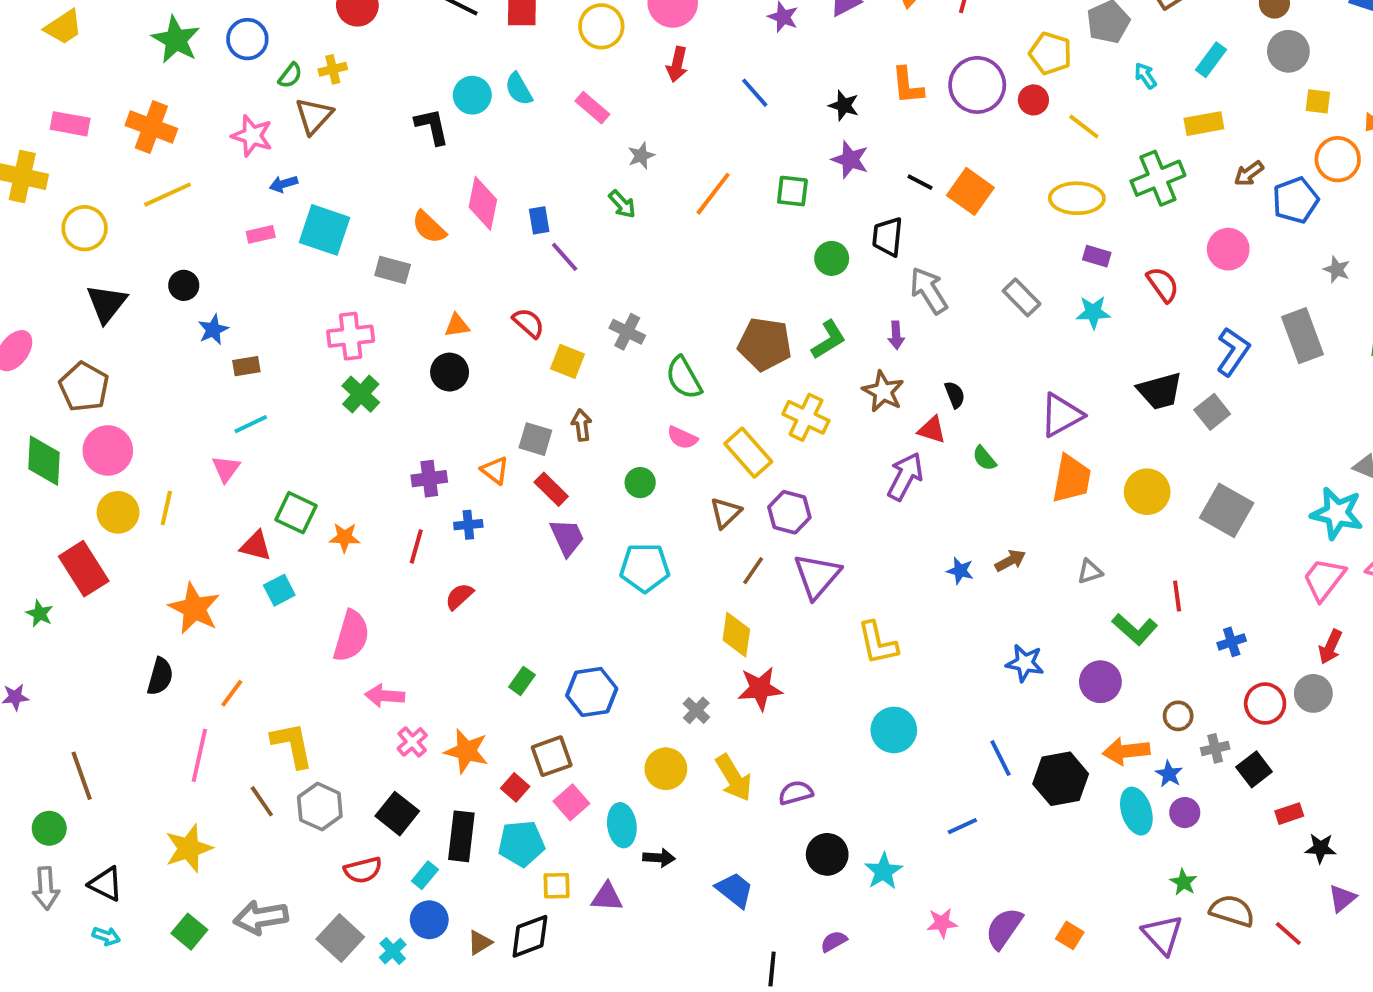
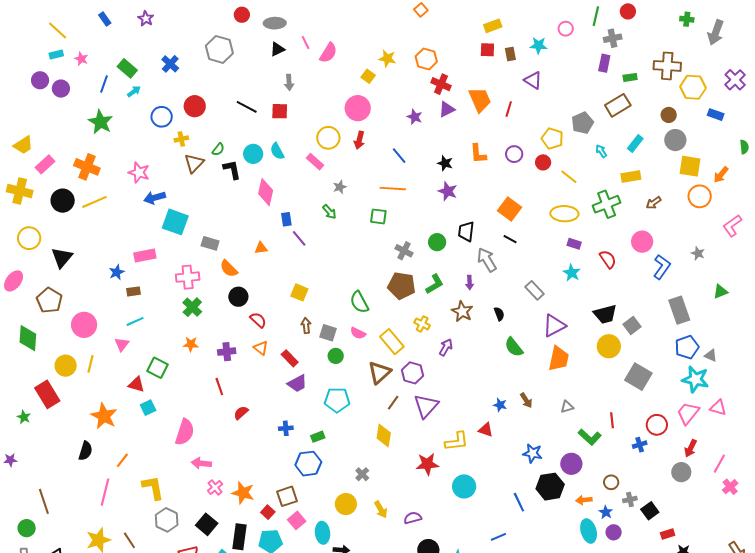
yellow circle: (601, 26) -> (328, 138), moved
yellow trapezoid: (63, 27) -> (23, 145), moved
blue circle: (247, 39) -> (162, 117), moved
green semicircle: (290, 75) -> (218, 149), moved
purple circle: (977, 85) -> (514, 154), size x0.6
yellow square: (1318, 101) -> (690, 166), size x1.6
brown triangle: (314, 116) -> (194, 163), moved
pink rectangle: (70, 124) -> (45, 164), turned -54
black line: (920, 182) -> (510, 239), moved
blue arrow: (283, 184) -> (155, 198), size x1.5
green square: (792, 191) -> (378, 216), moved
orange line: (713, 194) -> (393, 189), moved, turned 55
blue pentagon: (1296, 200) -> (687, 347), moved
pink diamond: (483, 203) -> (266, 192), moved
orange semicircle: (429, 227) -> (229, 269), moved
yellow circle: (85, 228) -> (29, 238), moved
pink rectangle: (261, 234) -> (145, 256), moved, size x1.5
black circle: (184, 285) -> (63, 201), moved, size x1.5
gray rectangle: (1022, 297) -> (534, 290), moved
cyan star: (1093, 312) -> (572, 273), turned 30
red semicircle: (528, 323) -> (258, 320), moved
orange triangle: (457, 326) -> (261, 248), moved
gray cross: (627, 332) -> (404, 251), moved
gray rectangle: (1302, 336) -> (679, 310), moved
blue L-shape: (1233, 352) -> (662, 267), moved
yellow cross: (806, 417) -> (422, 324), size x0.7
red triangle: (932, 430) -> (486, 430), moved
gray square: (535, 439) -> (328, 333), moved
pink circle: (108, 450) -> (84, 325), moved
green semicircle: (984, 458) -> (514, 347), size x1.5
purple arrow: (905, 476) -> (446, 347), moved, size x0.7
yellow circle: (1147, 492) -> (609, 346), moved
brown triangle: (726, 513) -> (379, 372), size x1.4
blue cross: (468, 525) -> (286, 428), moved
orange star: (345, 537) -> (191, 344), moved
purple trapezoid: (567, 537) -> (297, 383), turned 85
red line: (416, 546) -> (219, 386), turned -36
brown arrow: (1010, 561) -> (526, 400), turned 84
yellow L-shape: (878, 643) -> (457, 441), turned -85
green rectangle: (522, 681) -> (318, 437), moved, turned 32
red star: (760, 689) -> (427, 464), moved
red circle: (1265, 704) -> (657, 425), moved
orange arrow: (1126, 751) -> (584, 500), size x0.7
yellow arrow: (734, 778) -> (381, 509), size x0.7
black hexagon: (1061, 779) -> (550, 487), moved
brown line: (262, 801) -> (129, 540), moved

